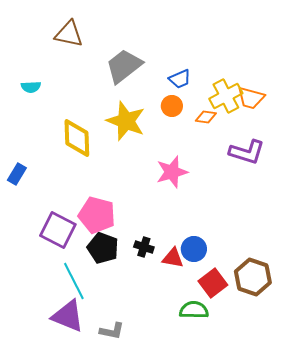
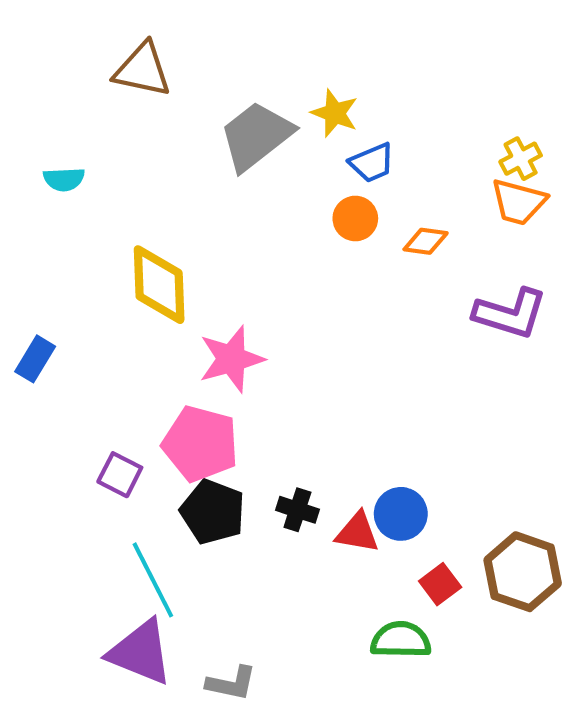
yellow cross: (226, 96) -> (521, 159), moved, size x0.6
yellow star: (126, 121) -> (335, 113), moved, size x0.6
pink star: (172, 172) -> (231, 359), moved
purple square: (58, 230) -> (120, 475), size x0.6
red square: (213, 283) -> (440, 584), size x0.7

